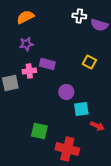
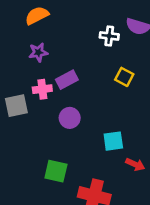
white cross: (79, 16) -> (109, 36), moved
purple rectangle: (47, 64) -> (67, 80), turned -42
purple circle: (66, 92) -> (70, 118), moved

